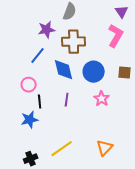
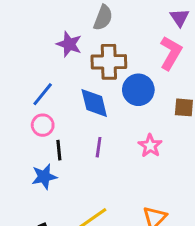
purple star: (47, 30) -> (69, 44), turned 30
blue line: (38, 56) -> (43, 94), moved
blue circle: (94, 72) -> (138, 90), moved

